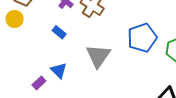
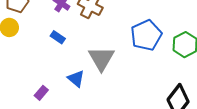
blue triangle: (59, 71) -> (76, 79), moved

